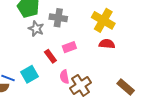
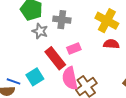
red rectangle: (50, 56) -> (55, 58), size x1.6
pink semicircle: (64, 77) -> (70, 78), size x1.6

